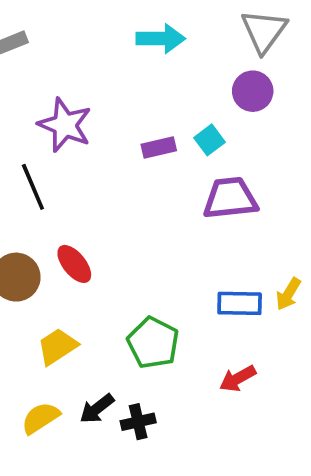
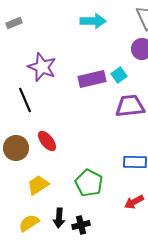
purple rectangle: (159, 147) -> (92, 79), size x1.5
black arrow: (97, 409) -> (59, 218), turned -48

